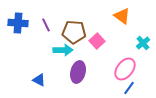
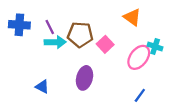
cyan cross: (143, 43) -> (155, 46), turned -32
cyan arrow: (63, 50) -> (55, 42), moved
pink ellipse: (125, 69) -> (139, 57), moved

